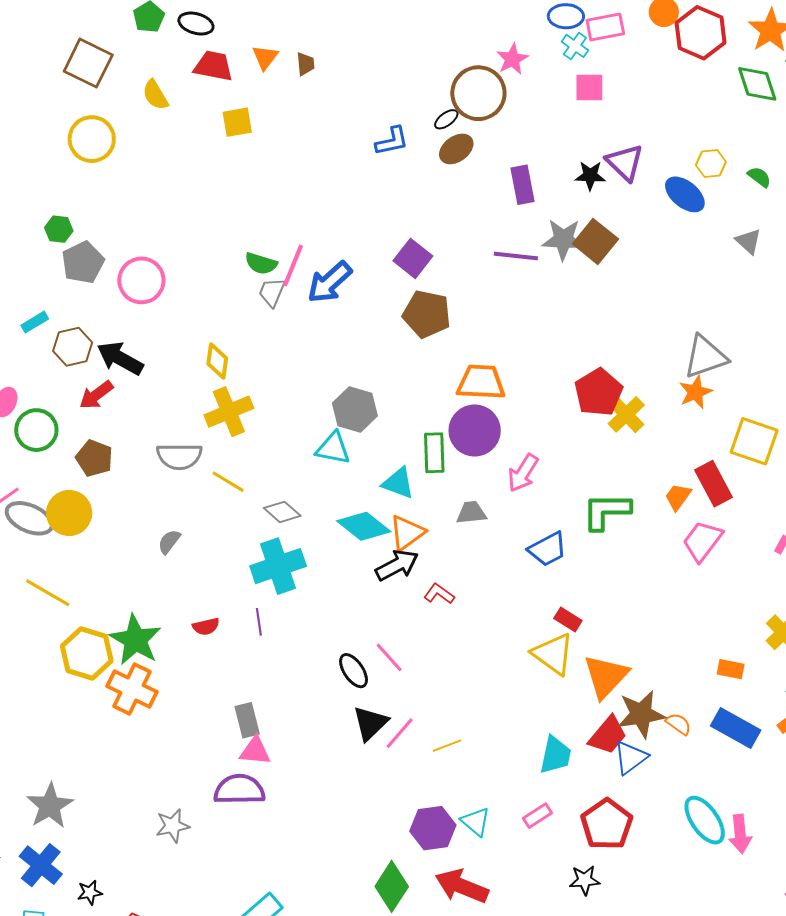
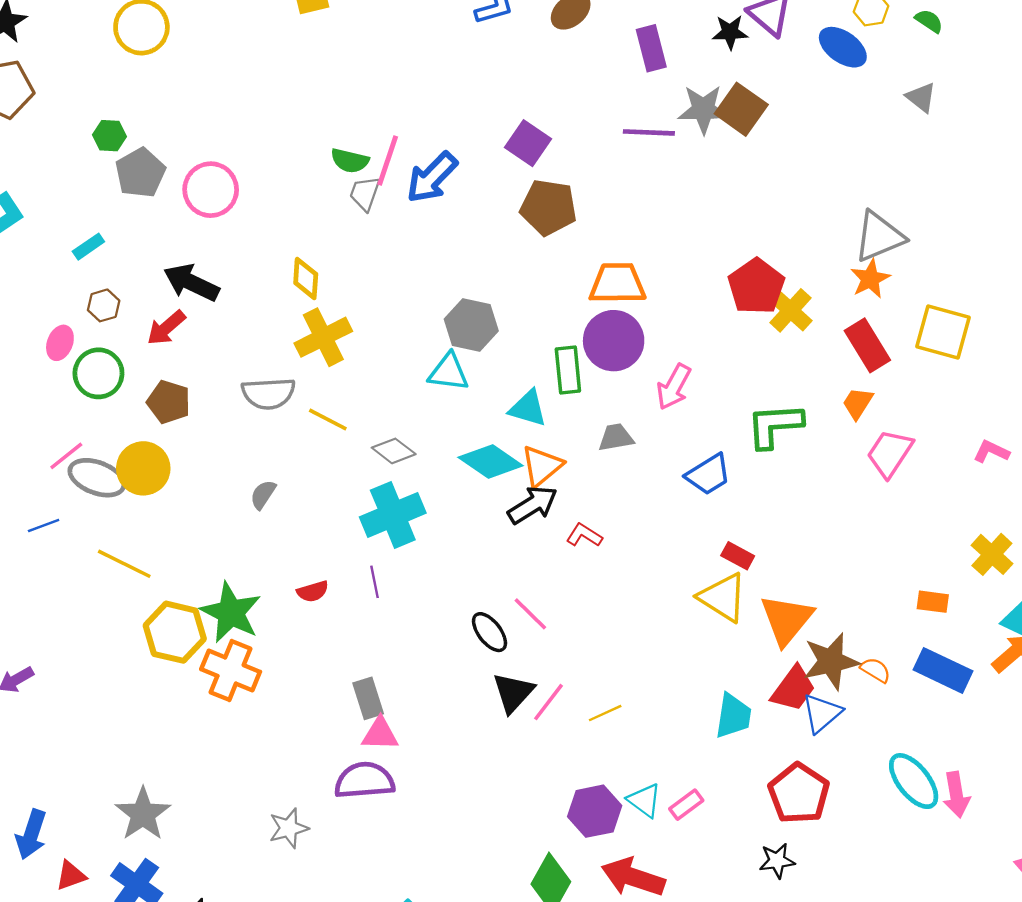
brown hexagon: (73, 347) -> (104, 305), moved, size x0.7
red rectangle: (714, 484) -> (867, 345), moved
pink rectangle: (537, 816) -> (686, 805), moved

